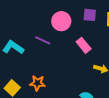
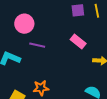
pink circle: (61, 21) -> (24, 24), moved

